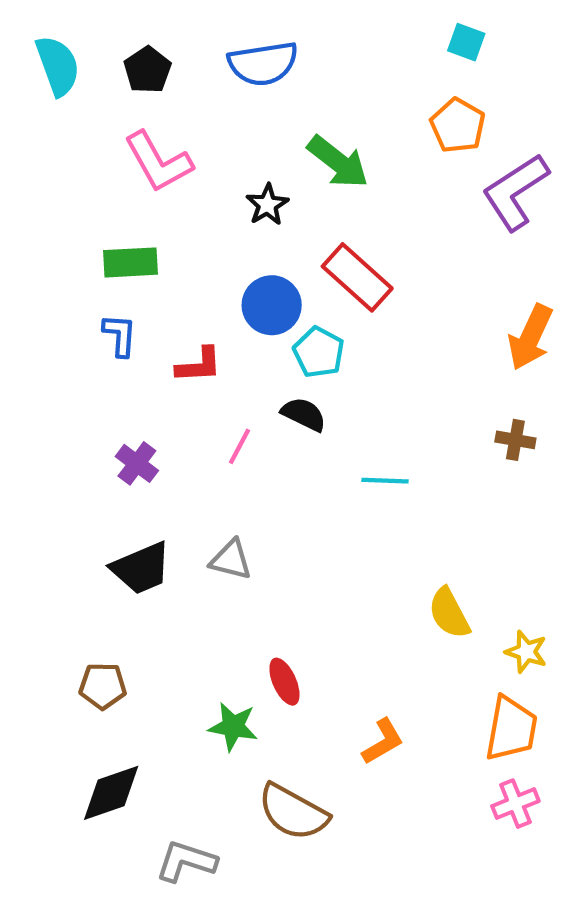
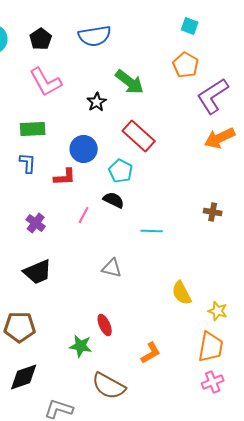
blue circle: (272, 305) -> (84, 149), moved
orange arrow: (530, 337) -> (220, 138), moved, turned 40
gray triangle: (231, 560) -> (112, 268), moved
brown pentagon: (103, 686) -> (20, 327), size x1.4

